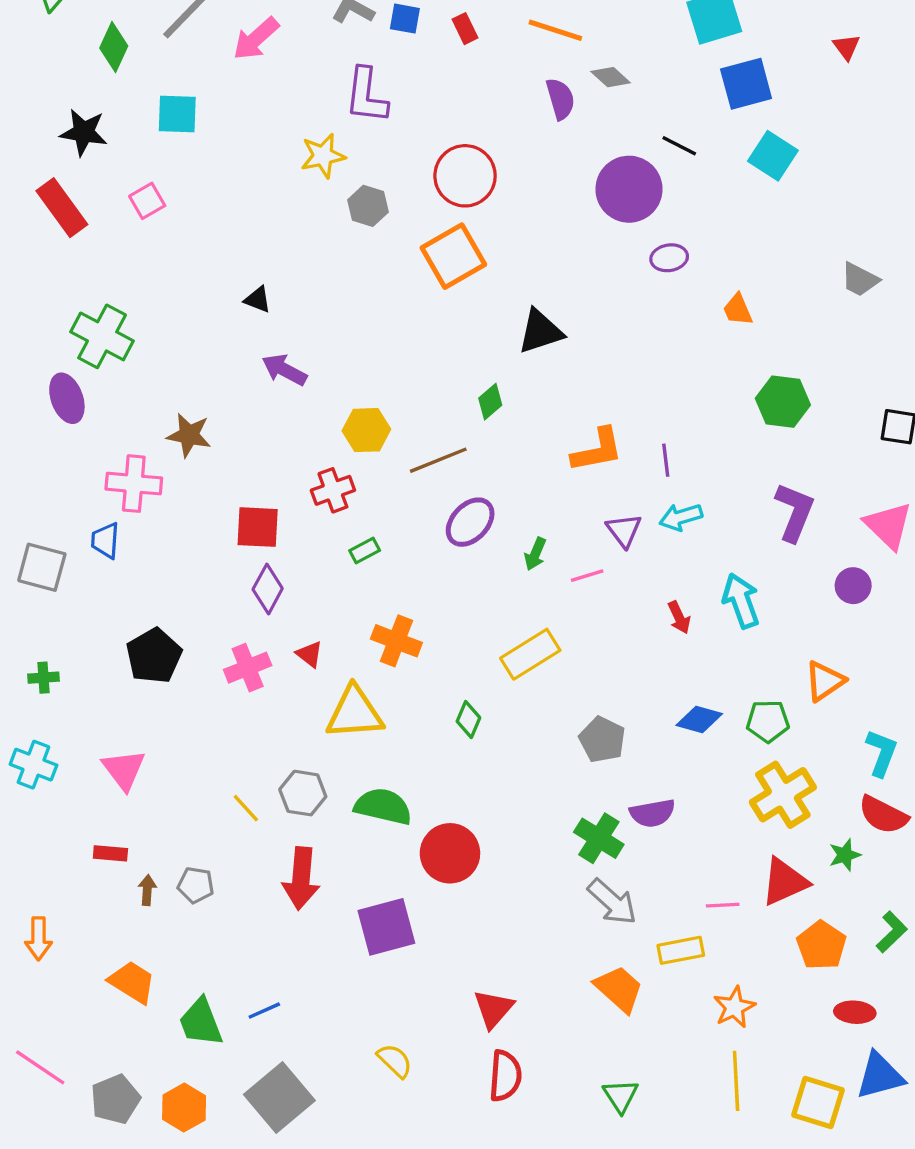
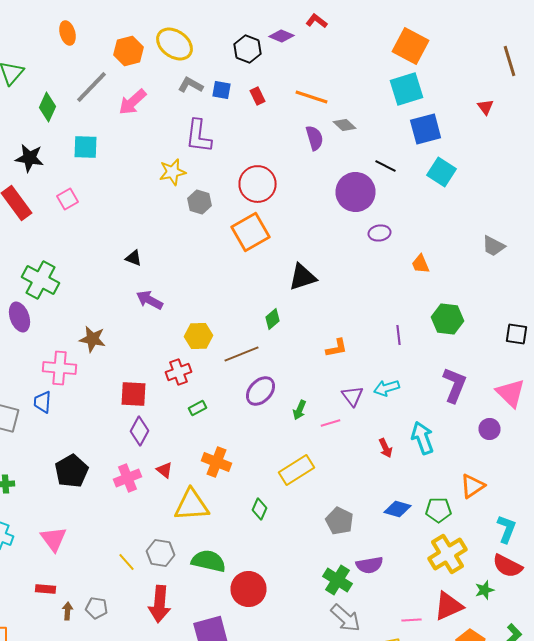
orange L-shape: (597, 450) -> (336, 348), size x0.7
purple line: (666, 460) -> (398, 335), moved

